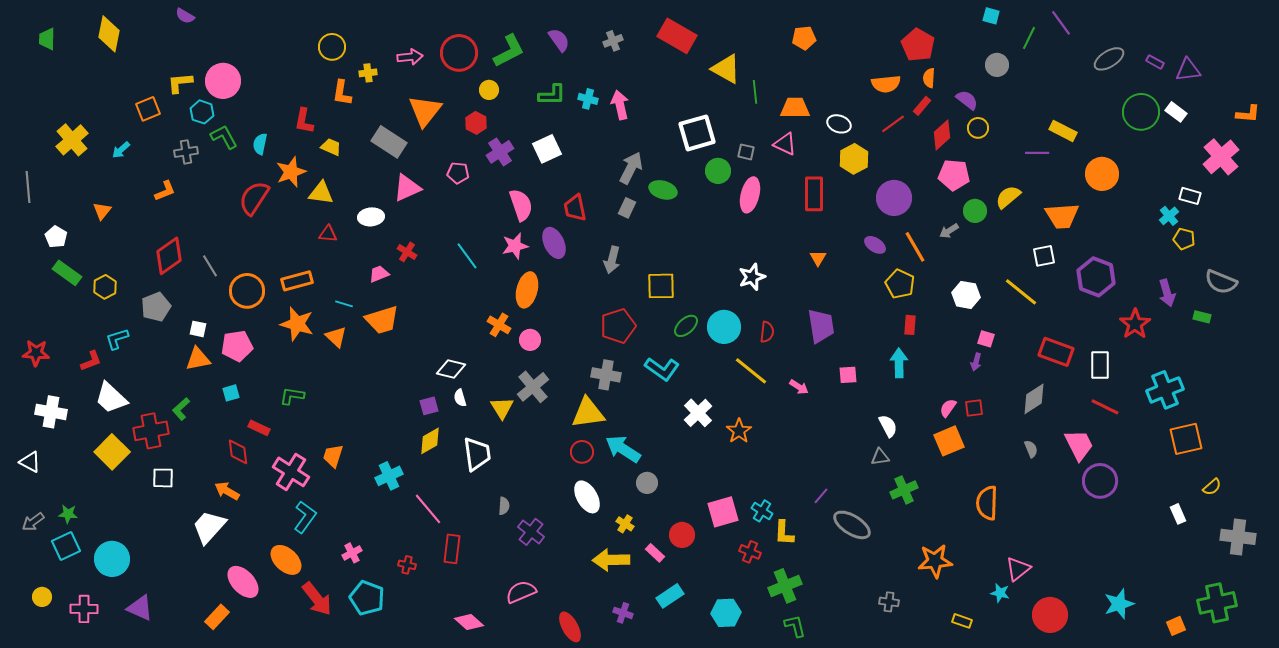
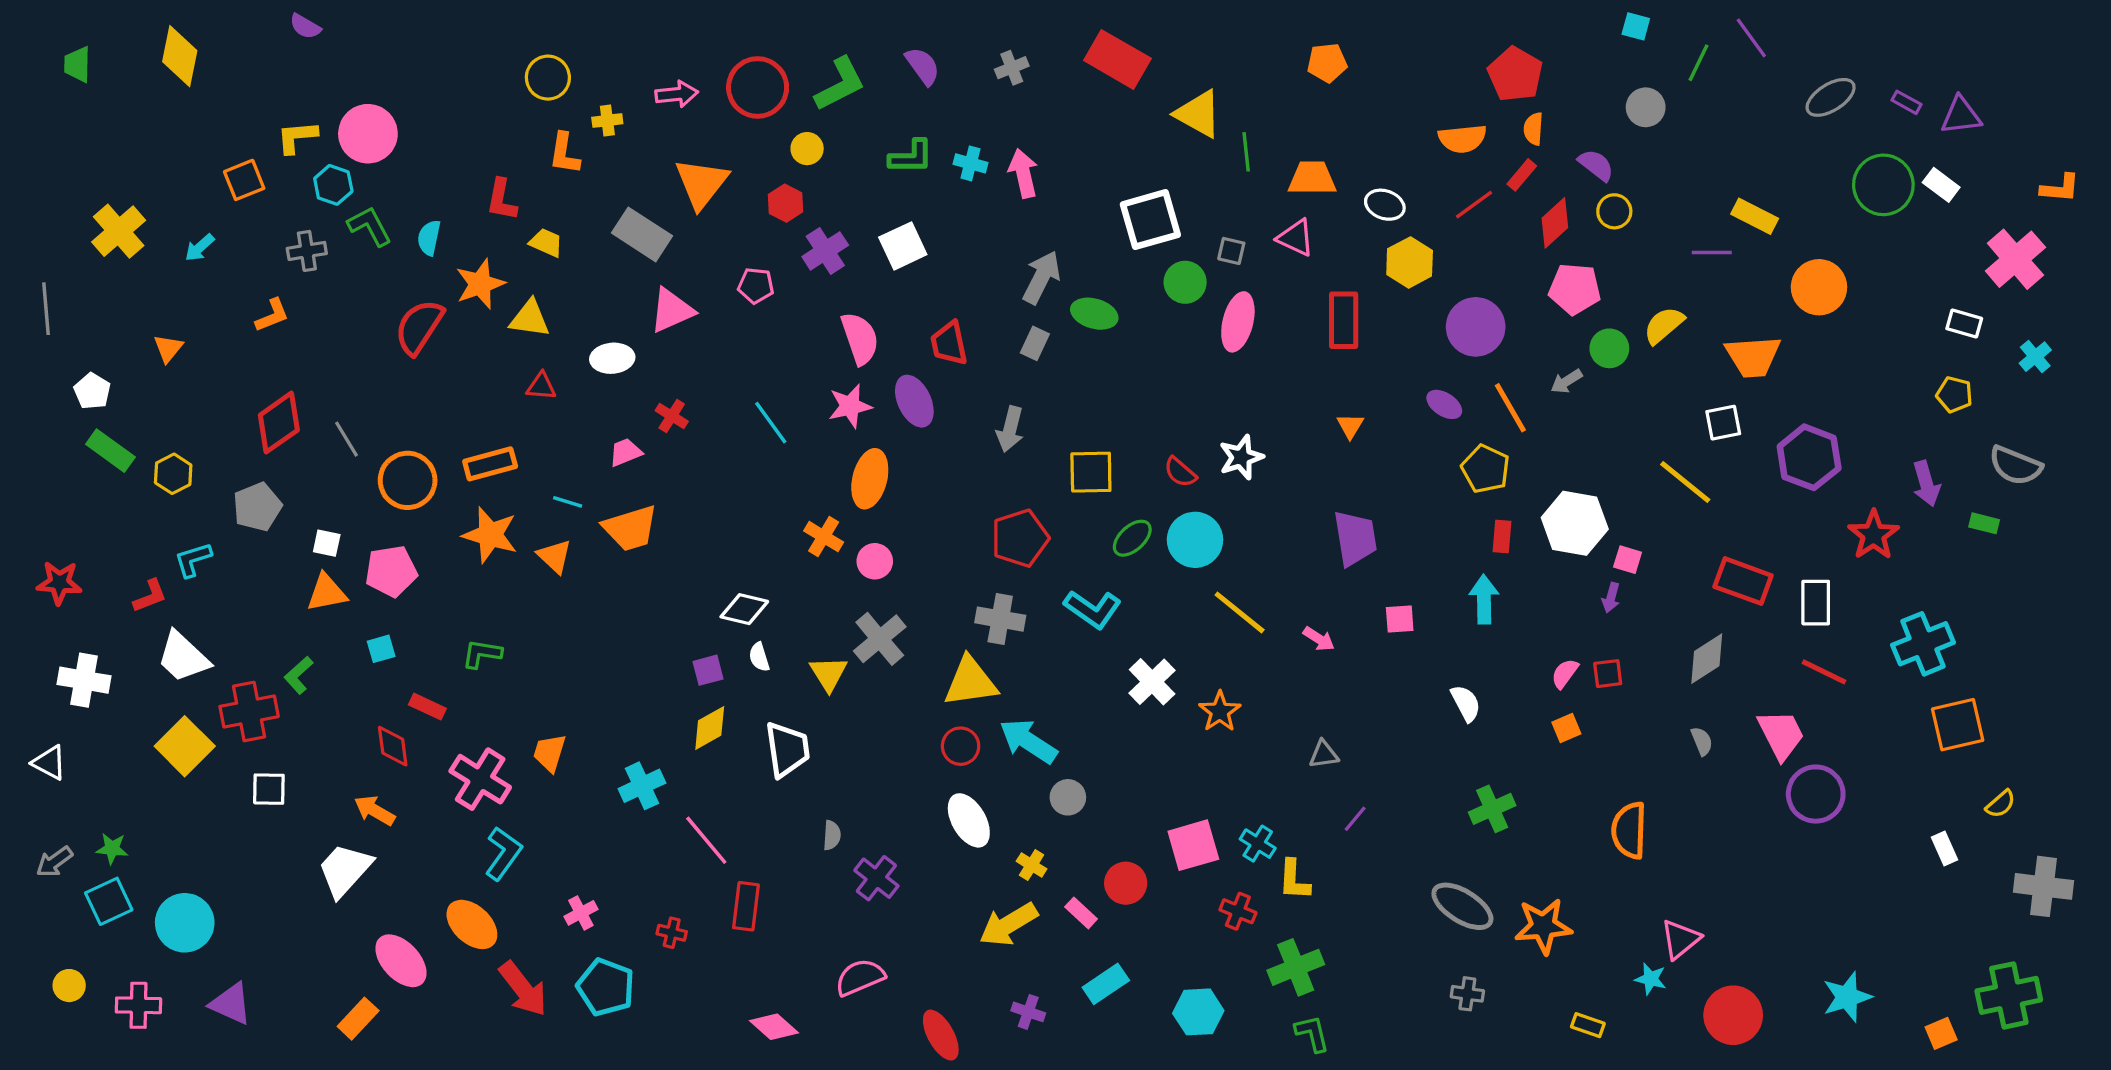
cyan cross: (1169, 216) -> (2035, 357), moved
white hexagon: (966, 295) -> (1575, 523), moved, size x1.4
red semicircle: (767, 332) -> (1180, 472), moved, turned 125
orange square: (949, 441) -> (1566, 728), size x0.6
gray triangle: (880, 457) -> (1324, 754), moved
gray ellipse: (852, 525) -> (1462, 906), moved
yellow arrow: (611, 560) -> (1008, 924), turned -30

